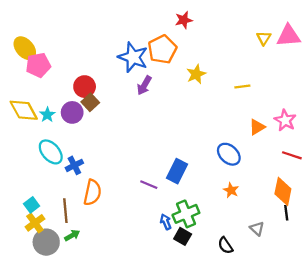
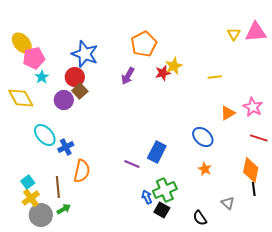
red star: (184, 20) -> (163, 73), moved
blue star: (133, 57) -> (85, 54), moved
cyan star: (47, 115) -> (42, 77), moved

